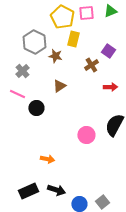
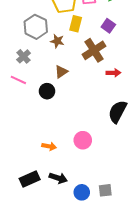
purple square: (108, 51) -> (108, 26), moved
brown cross: (91, 65) -> (94, 50), size x1.6
black circle: (36, 108) -> (47, 91), moved
pink circle: (86, 135) -> (83, 140), moved
gray square: (102, 202) -> (105, 190), turned 32

